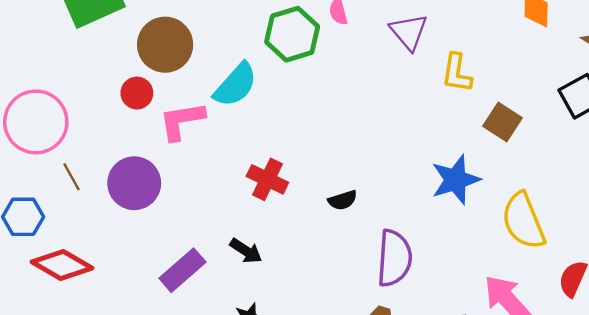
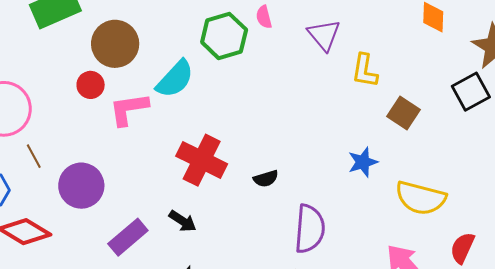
red cross: (267, 179) -> (202, 160), size x1.4
blue star: (456, 180) -> (363, 162), size x0.7
purple circle: (134, 183) -> (81, 186), moved
yellow semicircle: (523, 221) -> (421, 198), turned -54

